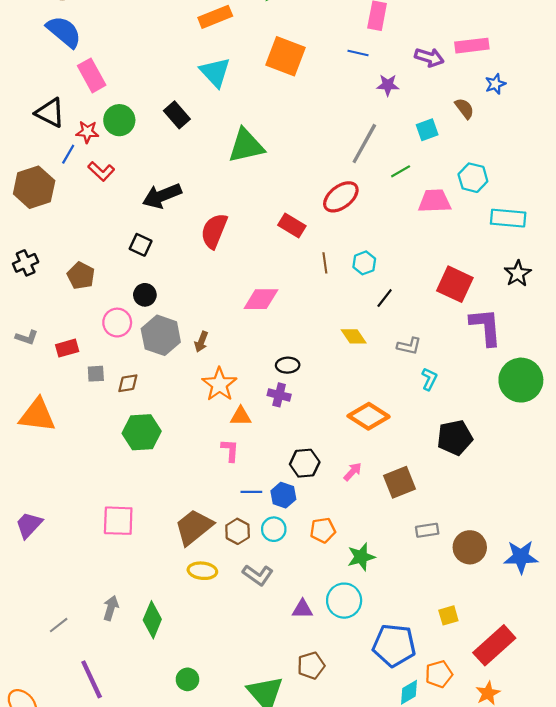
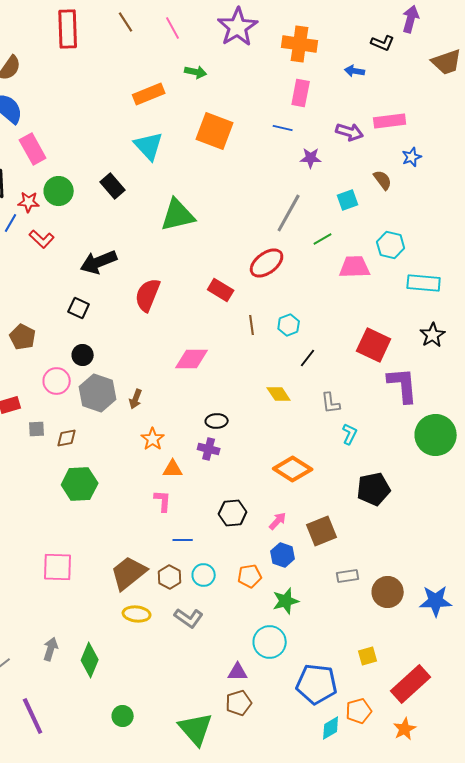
gray L-shape: (409, 346) -> (331, 403), turned 70
orange star: (219, 384) -> (153, 439), size x0.7
blue hexagon: (283, 495) -> (283, 555), moved
purple triangle: (303, 609) -> (238, 672), moved

